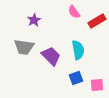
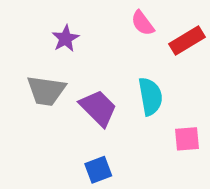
blue square: (76, 78) -> (98, 170), moved
pink square: (97, 85) -> (187, 139), moved

